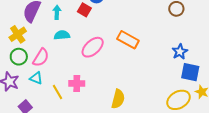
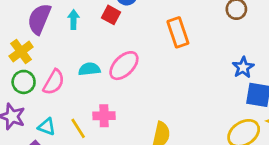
cyan semicircle: (62, 35) -> (89, 69), moved
orange rectangle: (128, 40) -> (178, 32), moved, turned 45
cyan triangle: (36, 78) -> (47, 127), moved

